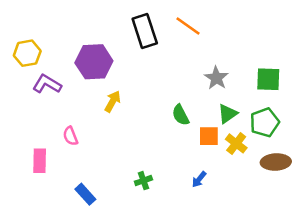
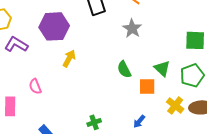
gray star: (216, 78) -> (132, 28), moved
green triangle: (228, 114) -> (162, 68), turned -42
yellow cross: (236, 143) -> (175, 105), moved

